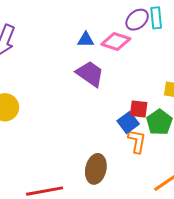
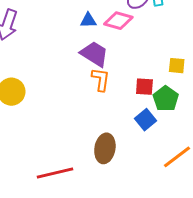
blue square: (128, 122) -> (145, 120), moved
orange L-shape: (137, 141) -> (101, 79), moved

